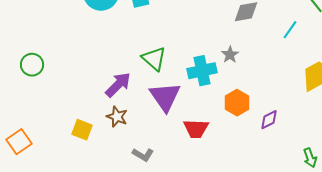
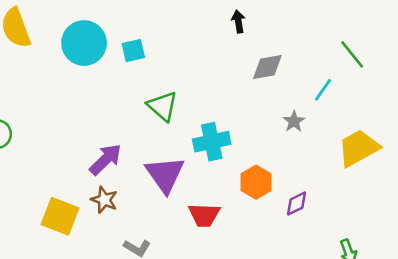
gray star: (230, 55) -> (294, 121), moved
green triangle: (154, 59) -> (162, 106), moved
yellow square: (82, 130) -> (60, 216), size x1.4

